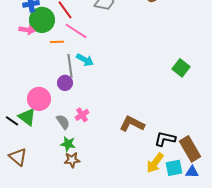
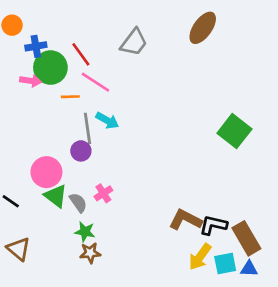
green square: (181, 68) -> (234, 131), size x1.4
green triangle: (27, 117) -> (56, 196), moved
brown L-shape: (132, 124) -> (185, 220), moved

